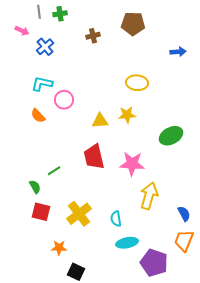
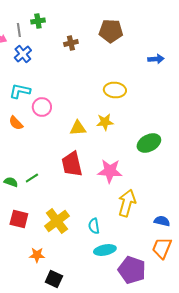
gray line: (39, 12) -> (19, 30), moved
green semicircle: (35, 187) -> (11, 182), moved, turned -40
blue semicircle: (184, 214) -> (162, 221), turned -49

